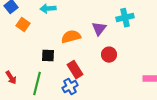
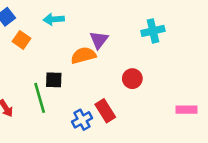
purple triangle: (99, 29) -> (99, 40), moved
red rectangle: (75, 70) -> (105, 111), moved
green line: (37, 84) -> (40, 98), moved, turned -30

